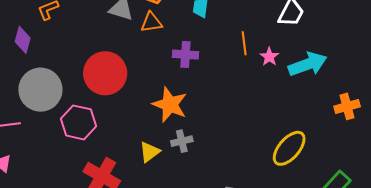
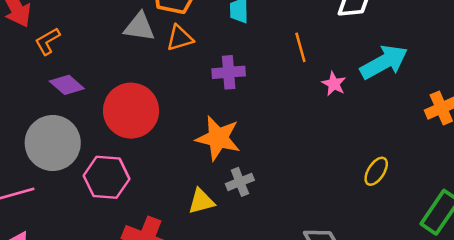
purple diamond: (23, 40) -> (67, 85), moved, turned -56
pink star: (269, 57) -> (334, 84), moved
yellow ellipse: (289, 148) -> (376, 171), size x0.6
yellow triangle: (150, 152) -> (201, 201), turned 30

